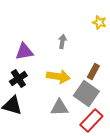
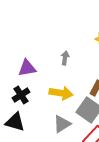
gray triangle: (59, 108) -> (62, 124), turned -30

